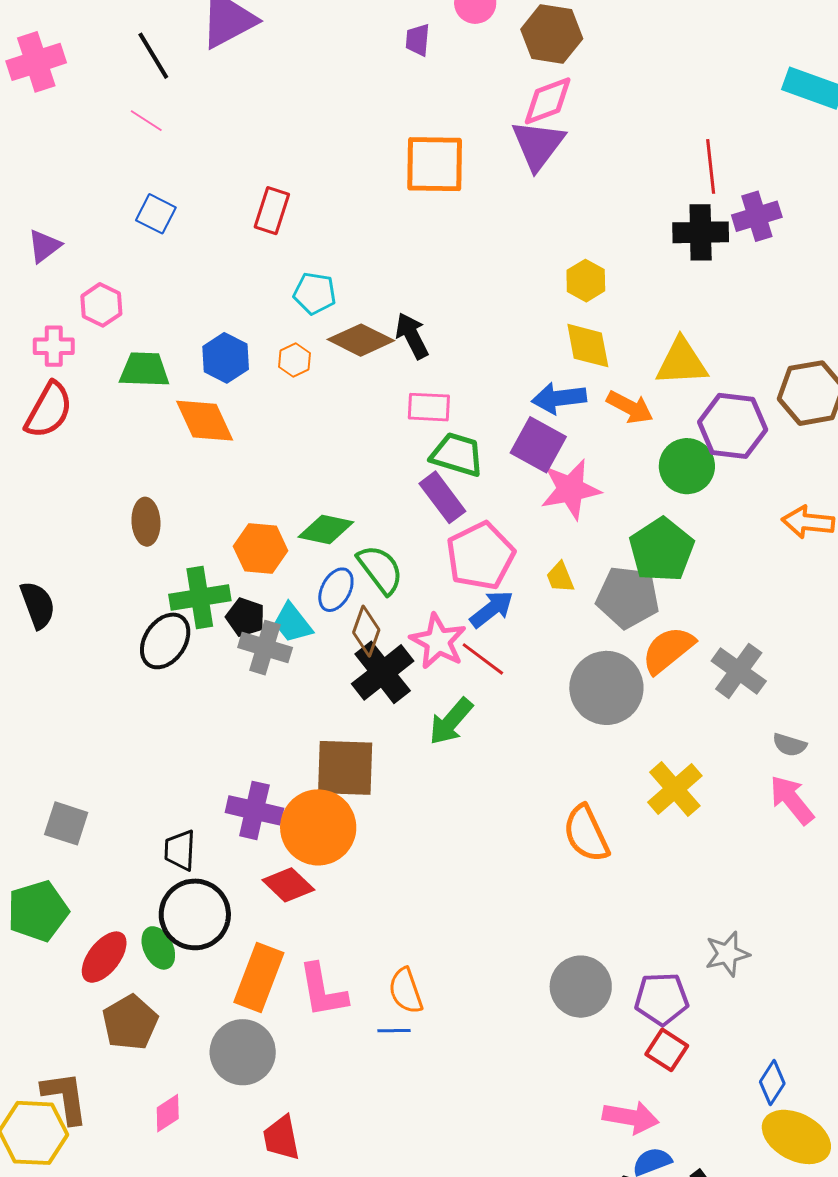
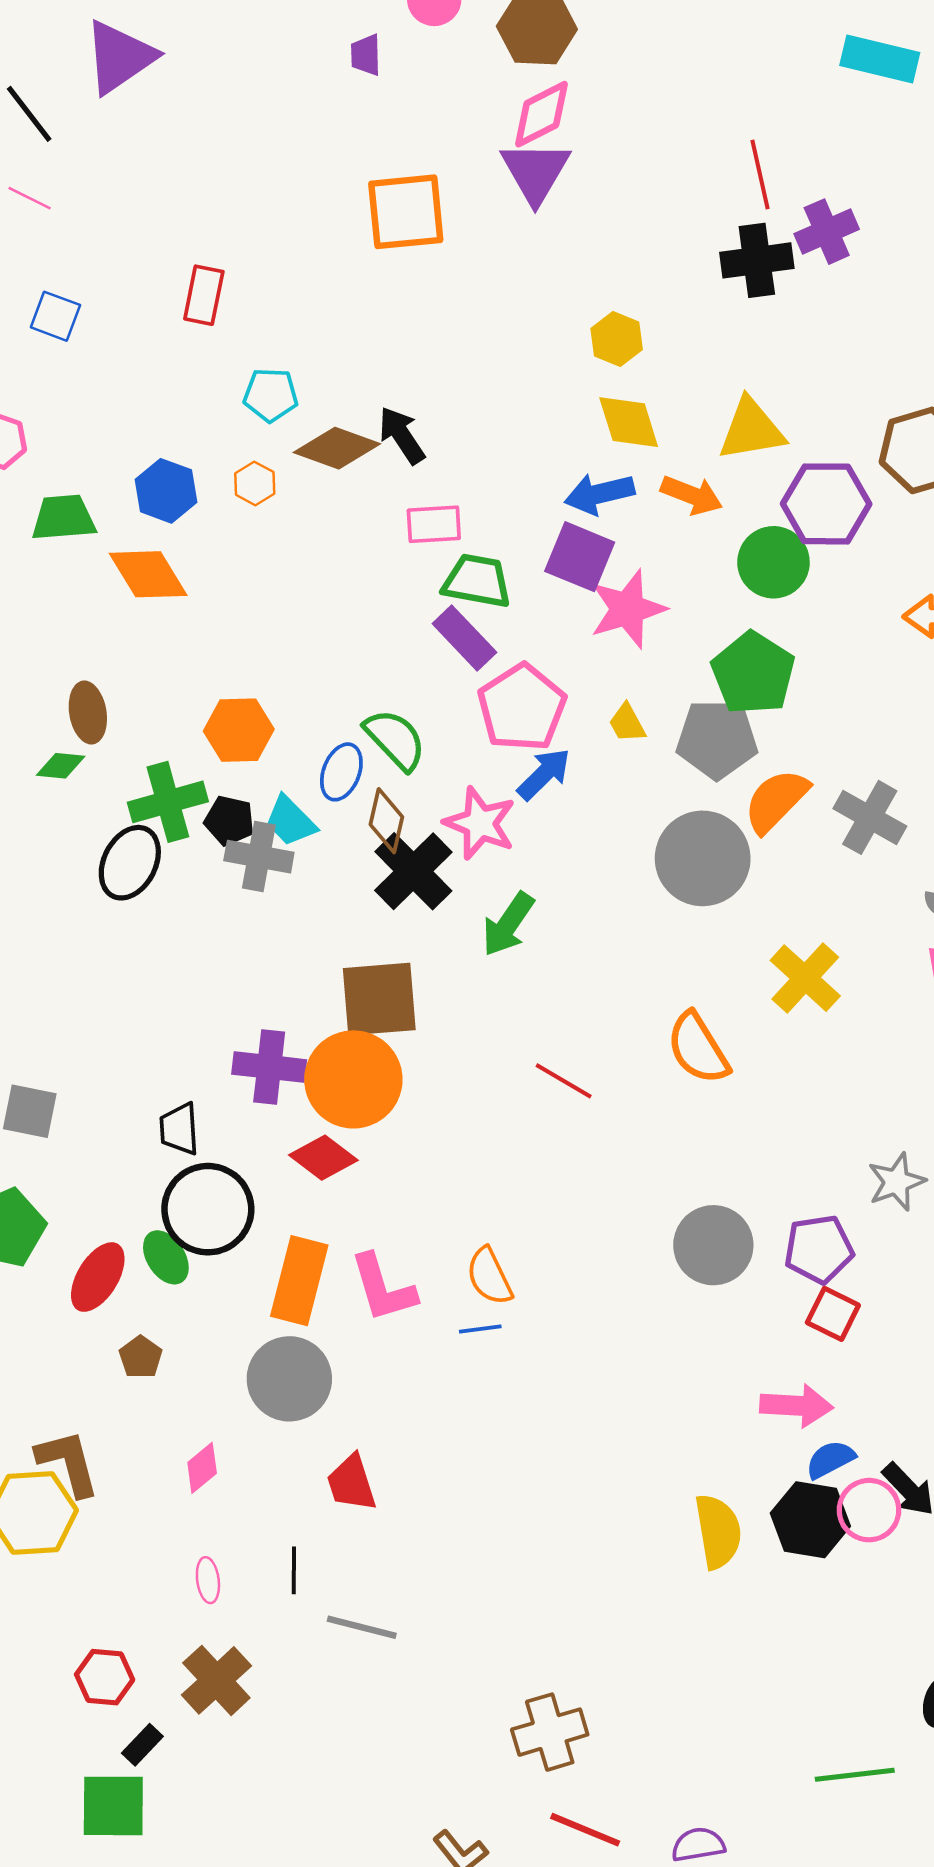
green diamond: (326, 529) -> (61, 766), moved, size x0.7
red line: (483, 659) -> (564, 1081), moved
brown pentagon: (130, 1022) -> (141, 1357), size x0.6

